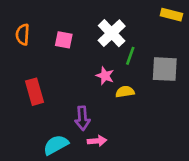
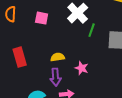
pink star: (105, 76) -> (82, 68), moved
yellow semicircle: (125, 92) -> (58, 57), moved

